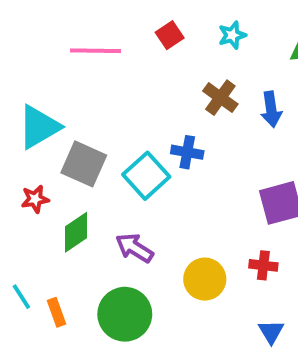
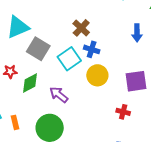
brown cross: (220, 98) -> (81, 28), moved
red star: (35, 199) -> (10, 72), moved
yellow circle: (205, 279) -> (97, 75), moved

